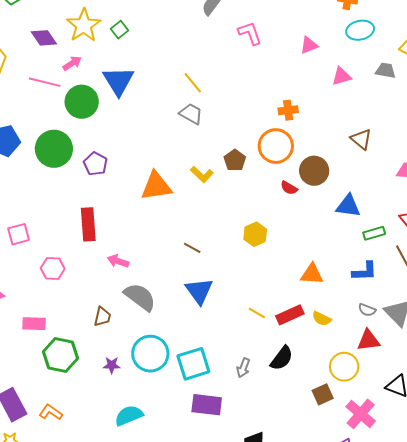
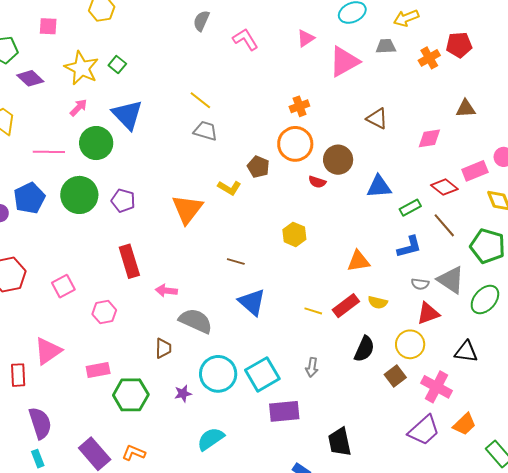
purple diamond: (44, 38) -> (30, 78), moved
pink triangle: (342, 76) -> (344, 62), size x1.6
pink line: (45, 82) -> (49, 152), moved
orange triangle: (156, 186) -> (187, 209), turned -32
black semicircle: (282, 358) -> (364, 349), moved

